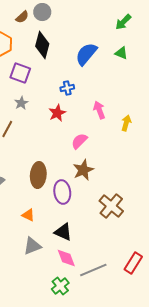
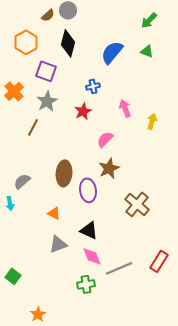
gray star: (21, 103) -> (47, 101), size x1.5
green cross: (60, 286) -> (86, 284), turned 30

